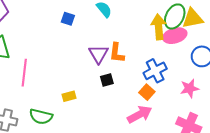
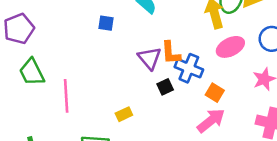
pink ellipse: (175, 36) -> (230, 47), moved
blue cross: (155, 71) -> (189, 68), moved, turned -30

